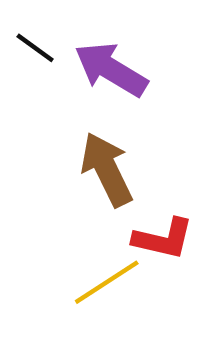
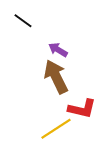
purple arrow: (111, 69) -> (58, 50), moved, size x0.6

